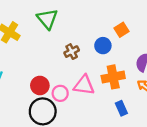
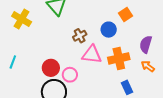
pink triangle: (84, 85) -> (92, 55), moved

